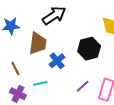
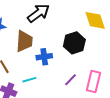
blue cross: (57, 61) -> (44, 57), turned 35

